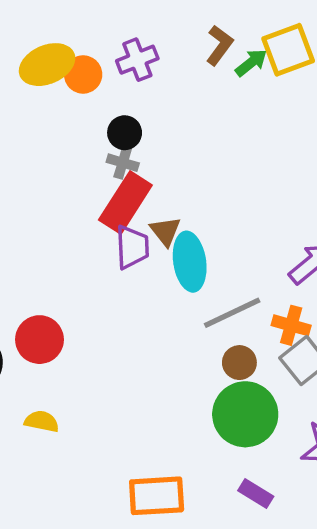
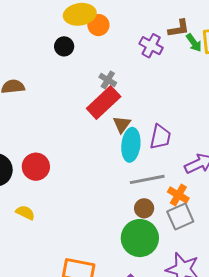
brown L-shape: (220, 45) -> (179, 28), turned 30
purple cross: (137, 60) -> (151, 46), moved, turned 35
green arrow: (251, 63) -> (194, 43), turned 78
black circle: (125, 133) -> (64, 46), moved
purple trapezoid: (132, 247) -> (160, 137), moved

